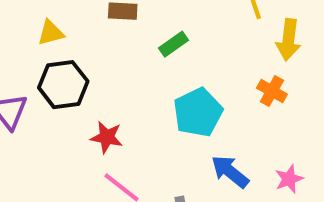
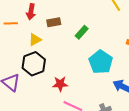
yellow triangle: (51, 33) -> (35, 40), moved

